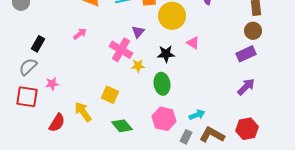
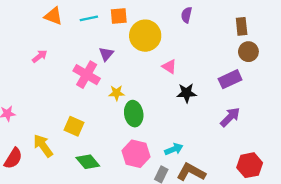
brown circle: (253, 31) -> (248, 52), moved
black star: (166, 54) -> (186, 93), moved
yellow star: (138, 66) -> (116, 93), moved
red hexagon: (247, 129) -> (250, 165), moved

